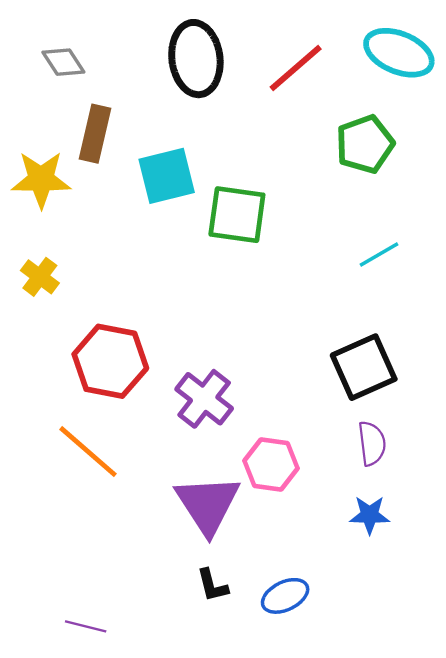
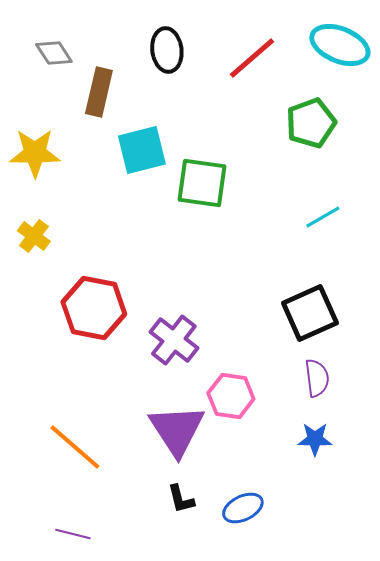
black ellipse: (196, 59) -> (167, 50), size x0.7
brown rectangle: (95, 134) -> (99, 92), moved
orange line: (88, 452) -> (75, 447), moved

